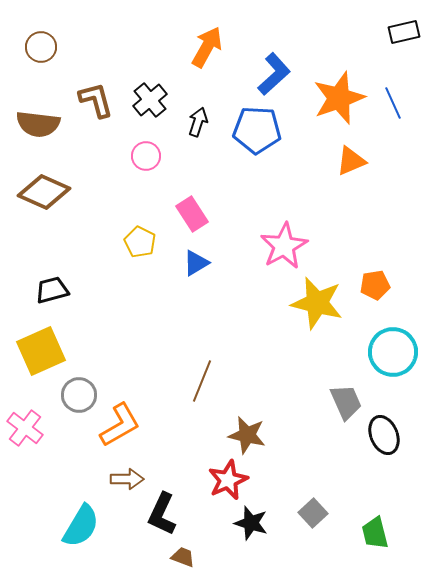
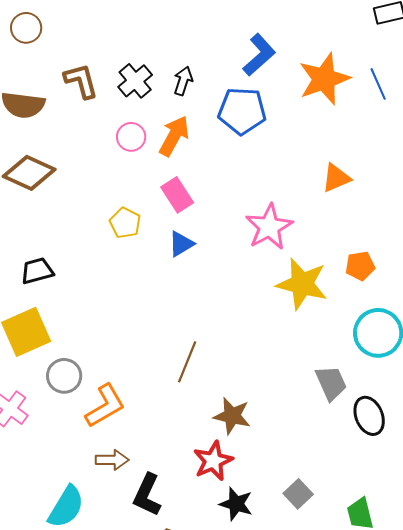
orange arrow: (207, 47) -> (174, 136), moved
black arrow: (198, 122) -> (183, 81), moved
orange triangle: (351, 161) -> (336, 178), moved

